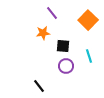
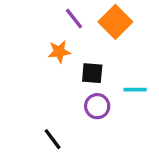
orange square: (88, 20) -> (115, 22), moved
cyan line: (89, 56) -> (135, 90), turned -72

